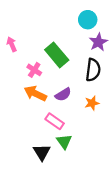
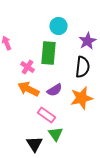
cyan circle: (88, 20) -> (59, 26), moved
green rectangle: (57, 55) -> (49, 53), turned 45
orange star: (92, 103) -> (82, 98), size x1.6

